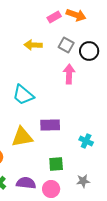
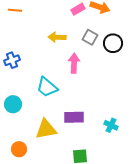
pink arrow: (69, 74) -> (74, 63), moved
cyan cross: (86, 141) -> (111, 125), moved

